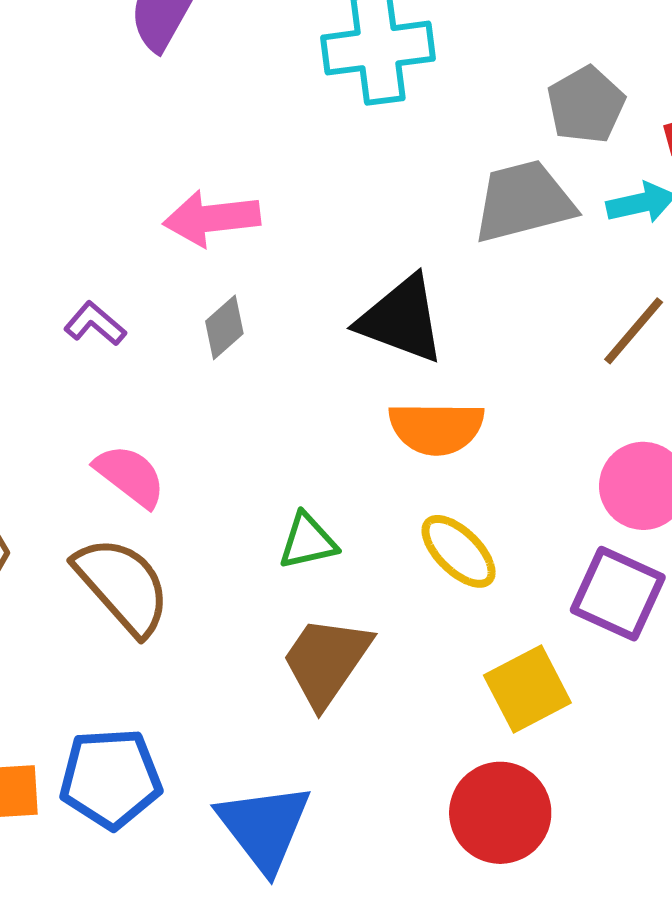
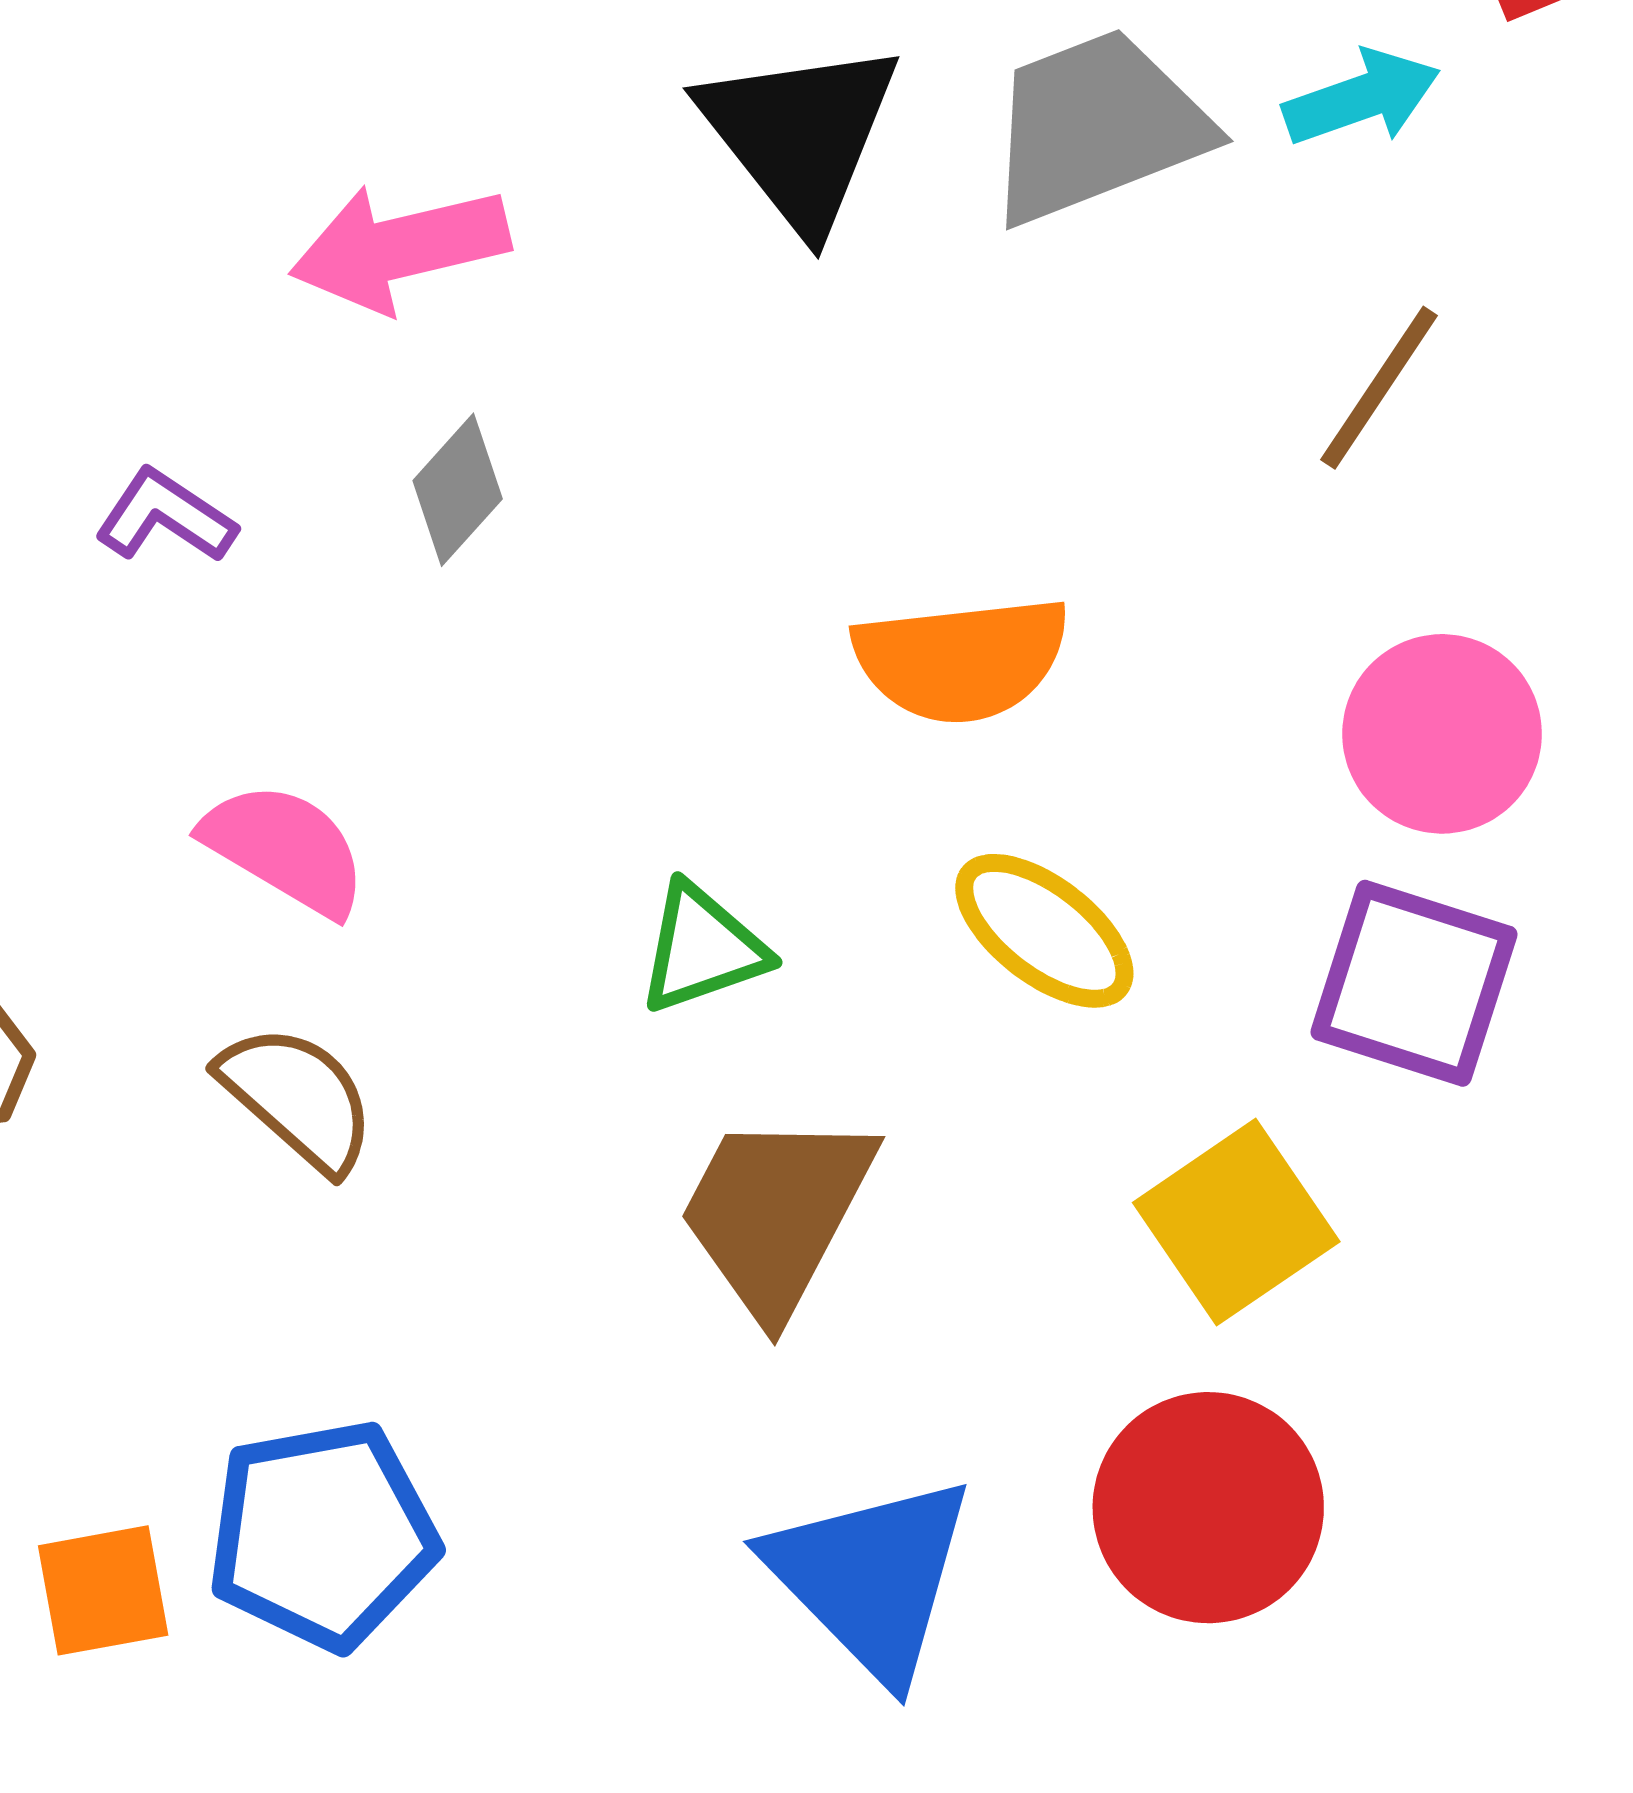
black triangle: (401, 319) -> (800, 135), moved, turned 38
brown semicircle: (123, 586) -> (298, 1098), size x0.7
blue triangle: (264, 827) -> (871, 1577), moved

